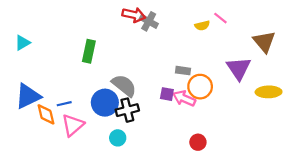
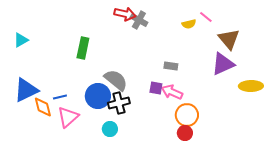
brown triangle: (264, 42) -> (229, 39), moved
purple triangle: (239, 68) -> (223, 64), turned 40
orange circle: (200, 87) -> (187, 115), moved

